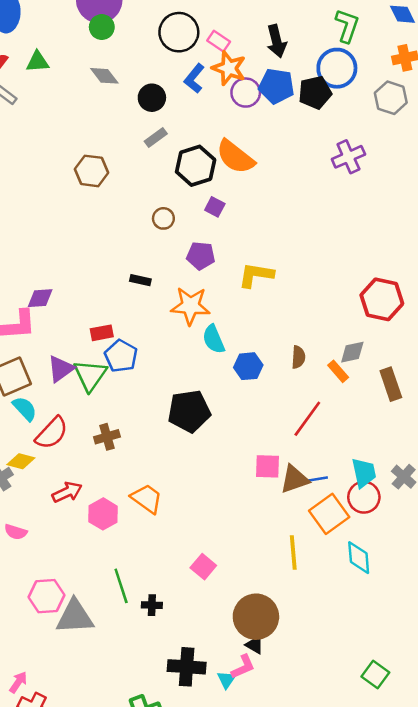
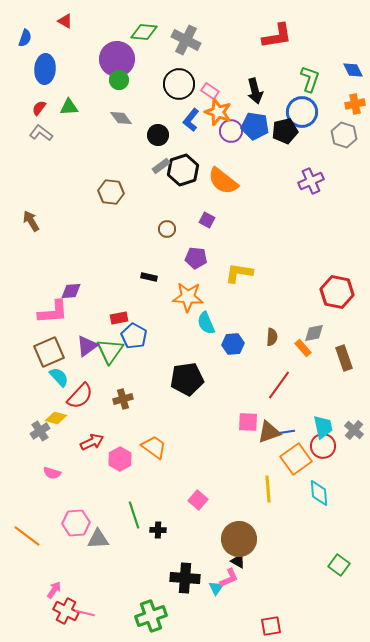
black hexagon: (196, 166) -> (183, 170), moved
gray triangle: (75, 617) -> (98, 539), size x0.7
green square: (375, 675) -> (339, 565), moved

